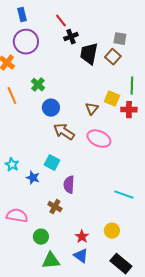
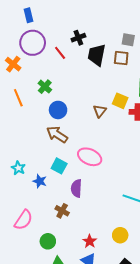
red line: (61, 21) -> (60, 53), moved
brown square: (113, 57) -> (121, 58), turned -35
brown arrow: (64, 132) -> (57, 134), moved
pink ellipse: (99, 139) -> (90, 157), moved
pink semicircle: (17, 216) -> (23, 220), turned 115

